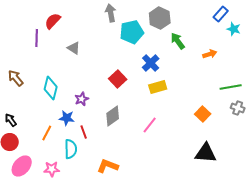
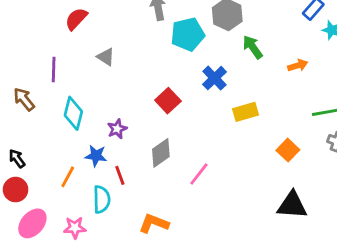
purple line: (37, 38) -> (54, 70), moved
yellow rectangle: (158, 87) -> (246, 112), moved
pink line: (150, 125) -> (199, 174), moved

